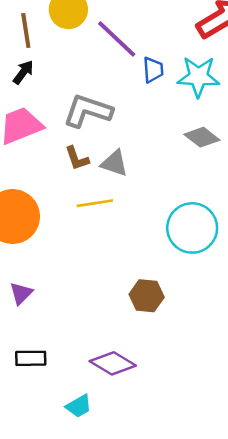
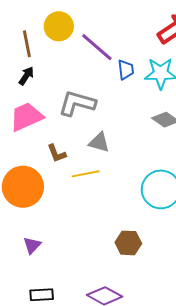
brown L-shape: (77, 158) -> (57, 153), moved

